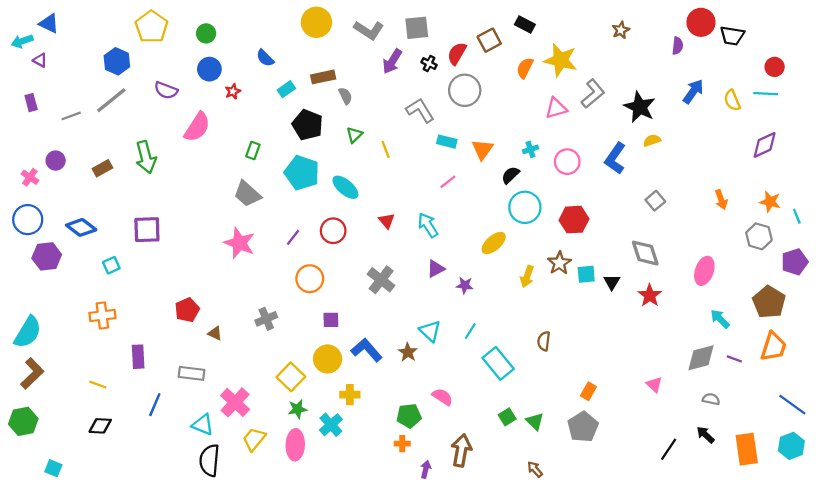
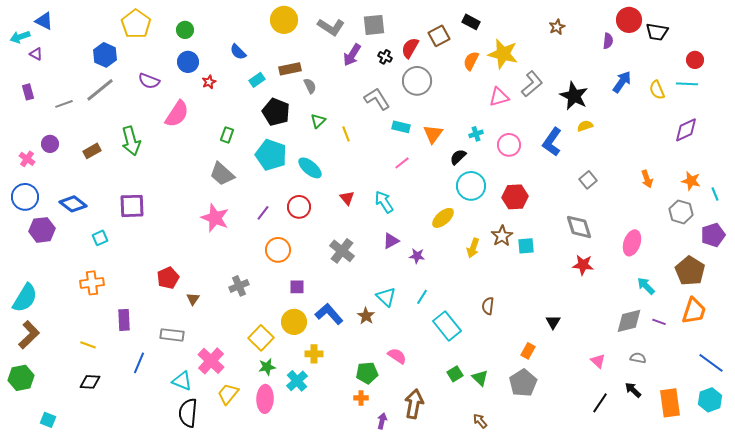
black triangle: (612, 282) -> (553, 322), moved
red star: (650, 295) -> (583, 265), turned -30
brown triangle: (215, 333) -> (193, 299), turned 40
pink triangle: (654, 385) -> (598, 361), moved

